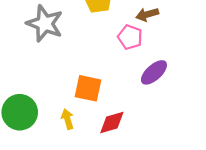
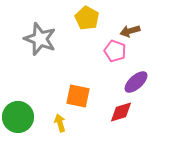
red diamond: (112, 122) -> (121, 112), moved

